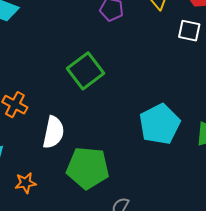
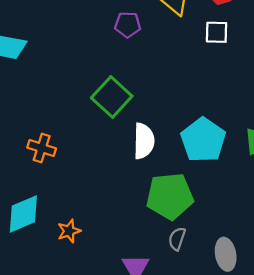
white semicircle: (53, 132) -> (144, 141), moved
green pentagon: (88, 168) -> (170, 196), moved

